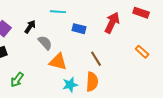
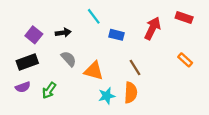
cyan line: (58, 12) -> (94, 16), turned 49
black arrow: (30, 27) -> (63, 33), turned 48
gray semicircle: (45, 43) -> (69, 59), moved

